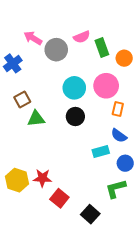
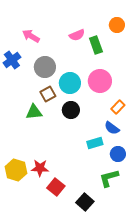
gray circle: (56, 50) -> (45, 67), moved
orange circle: (124, 58) -> (117, 25), moved
brown square: (22, 100) -> (48, 94), moved
orange rectangle: (118, 109) -> (118, 107), moved, turned 32

